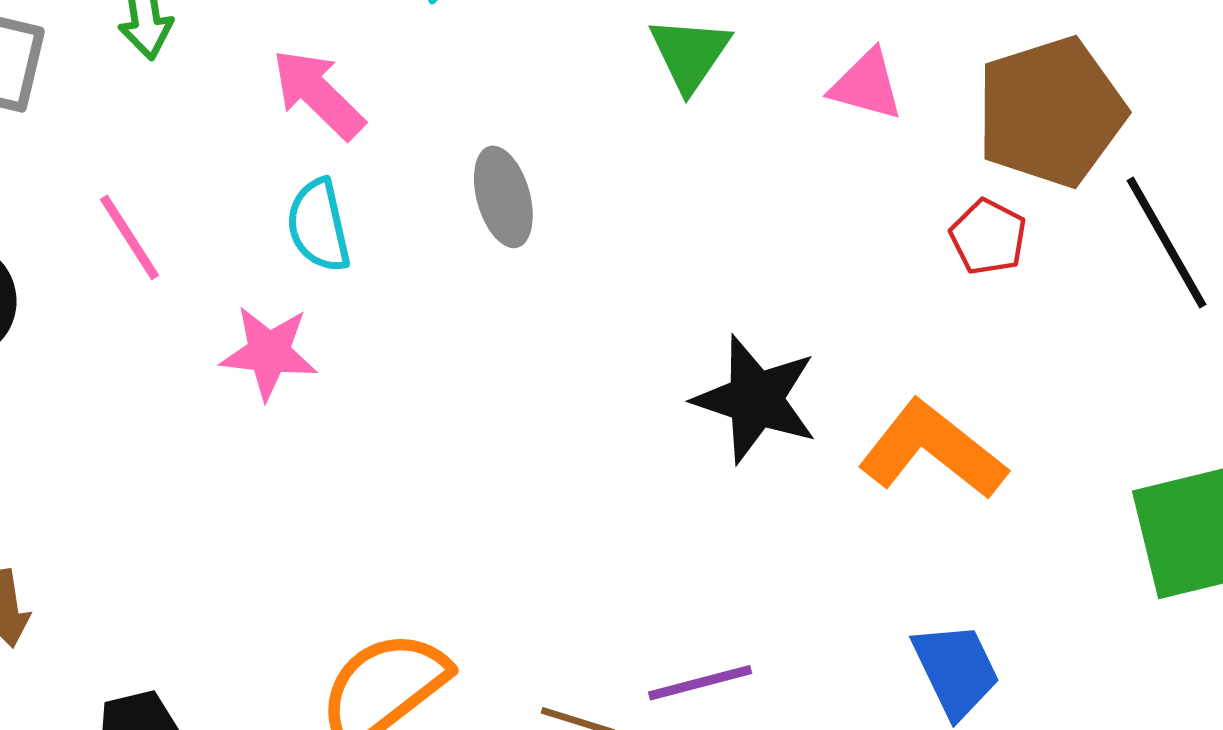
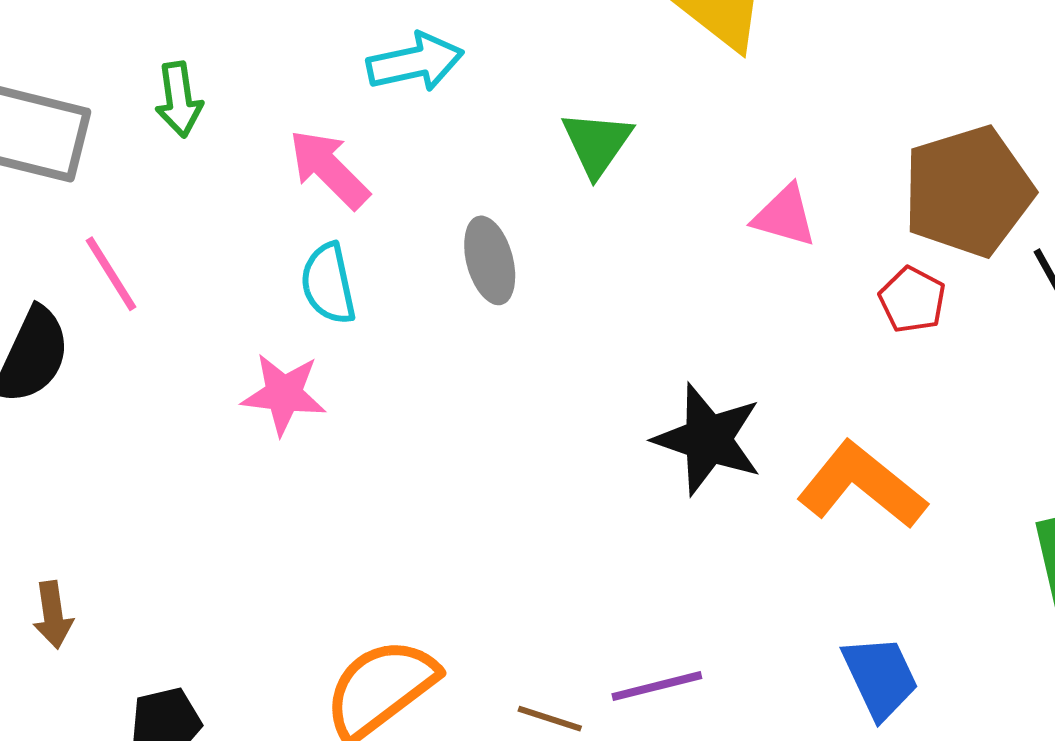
green triangle: (690, 54) -> (597, 143), moved
pink triangle: (866, 85) -> (785, 216), moved
pink line: (130, 237) -> (111, 274), moved

